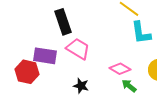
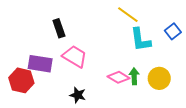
black rectangle: (63, 22) -> (59, 28), size x0.7
green arrow: (129, 86) -> (134, 76), moved, turned 49

